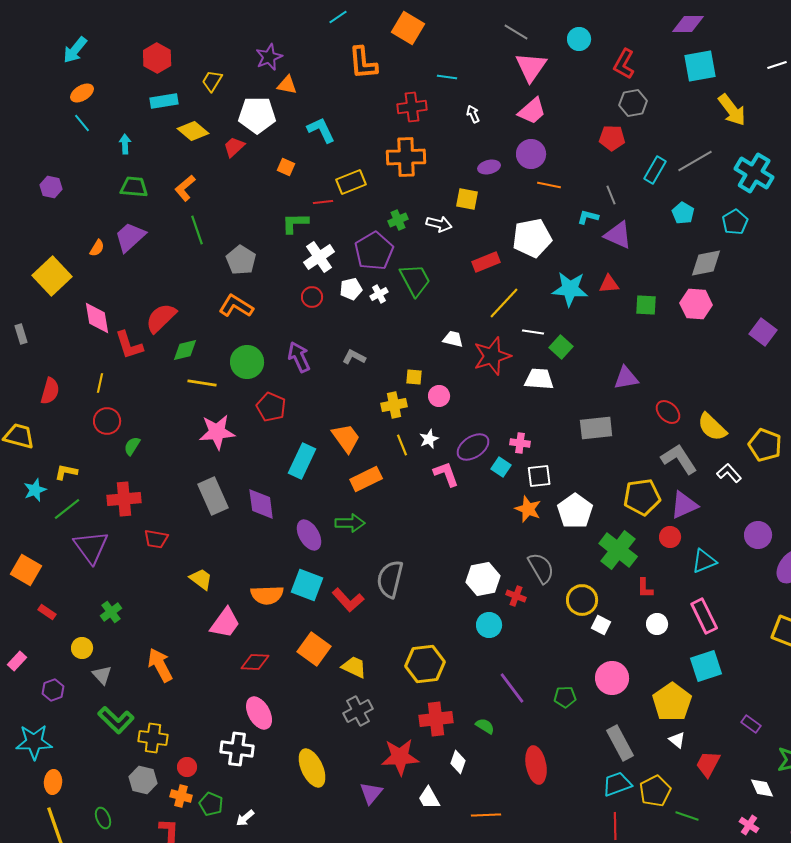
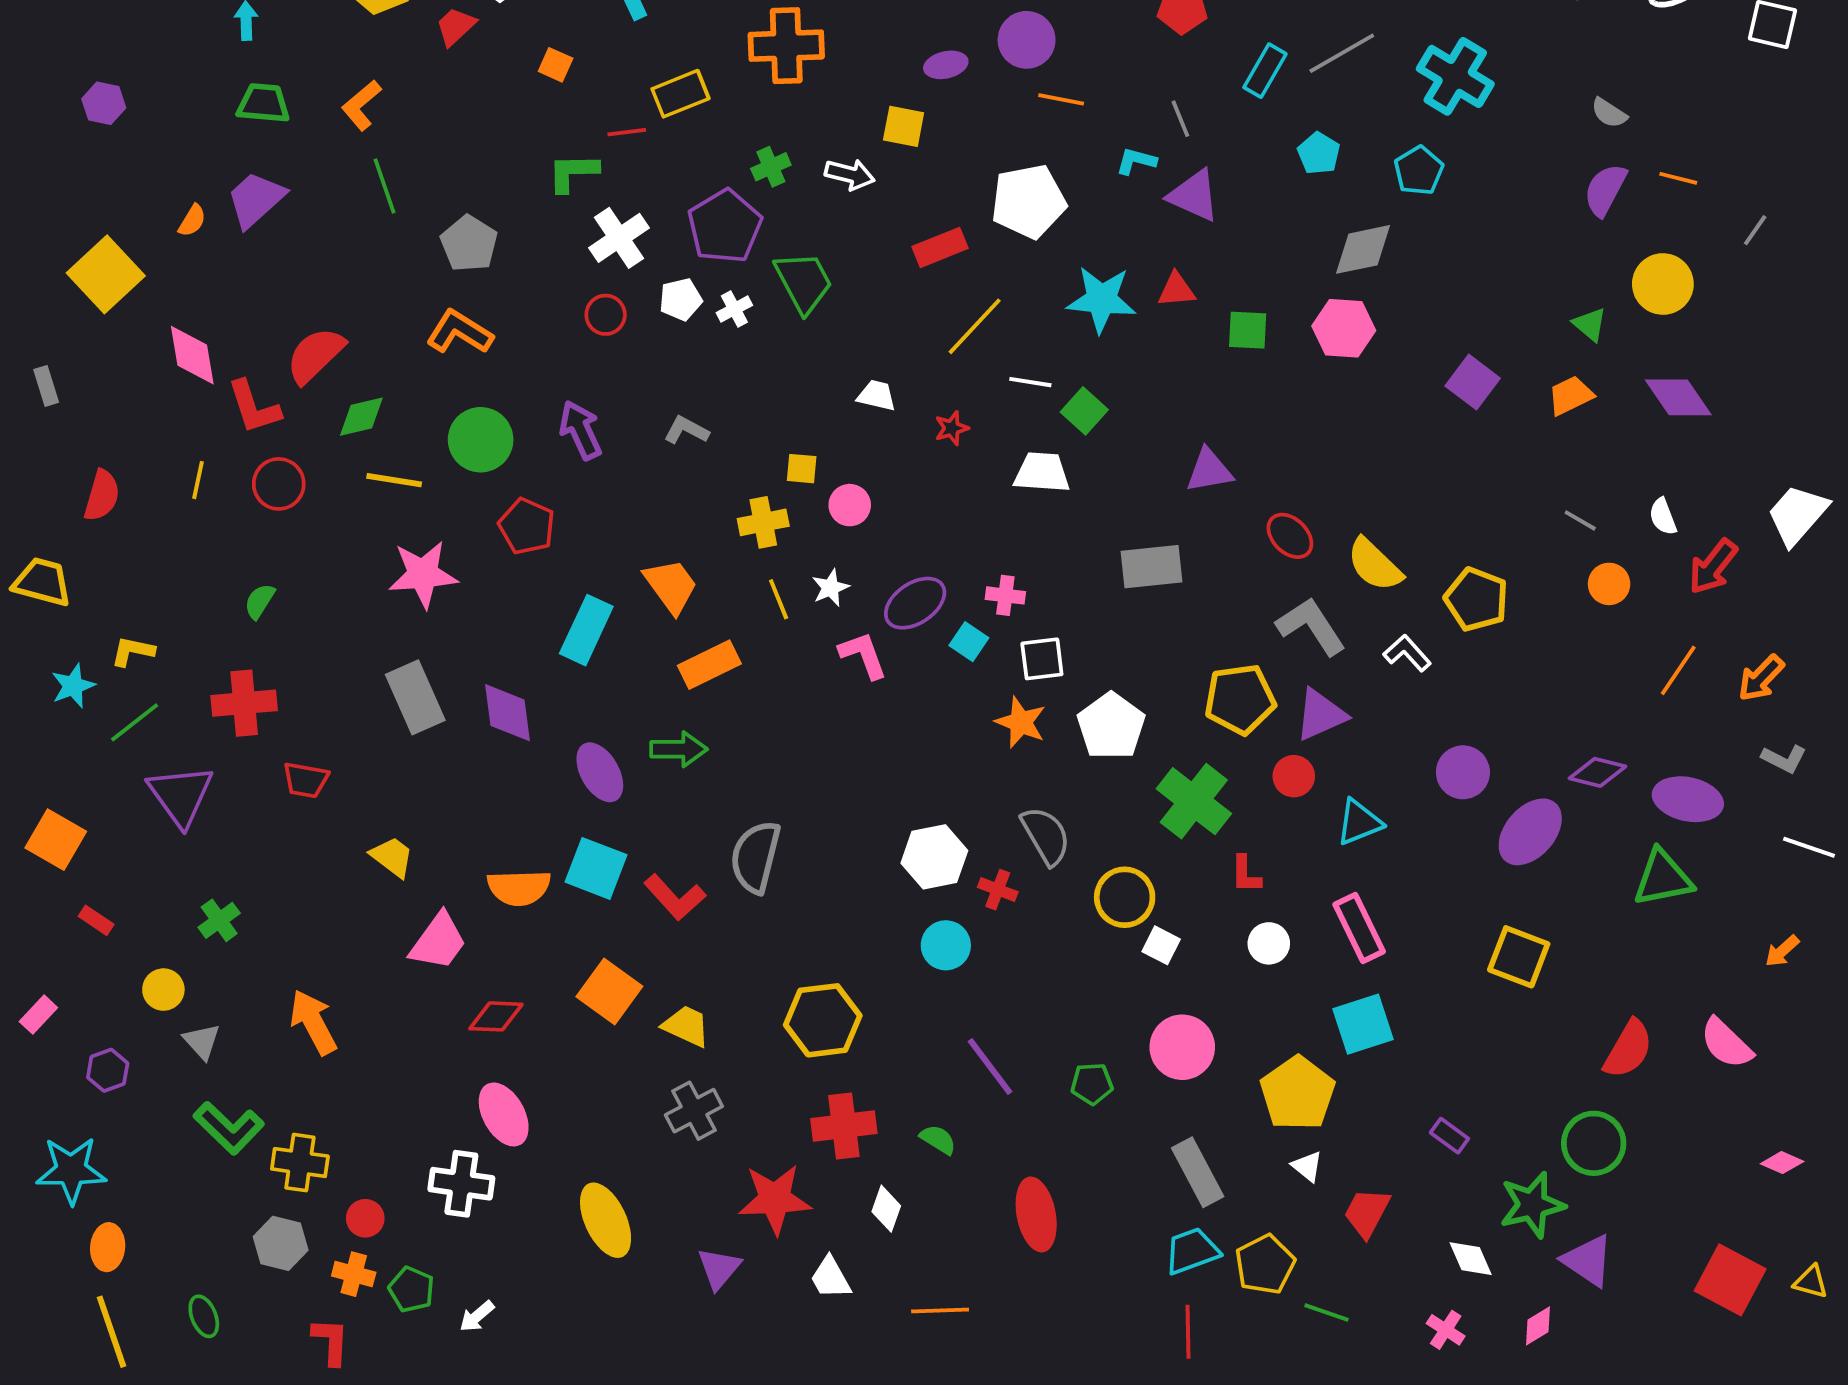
red star: (492, 356) -> (952, 428), size x0.5
red circle: (107, 421) -> (279, 484), moved

